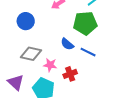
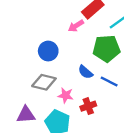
blue circle: (26, 21) -> (48, 51), moved
purple triangle: (16, 82) -> (26, 115), turned -48

